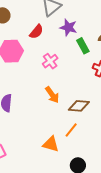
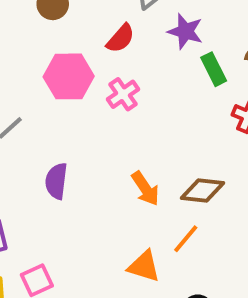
pink cross: (50, 61) -> (123, 94), moved
orange arrow: (52, 95) -> (145, 189), moved

